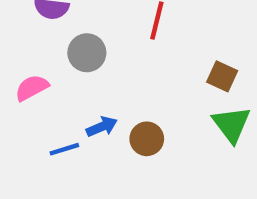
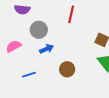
blue arrow: (102, 127) -> (46, 49), moved

